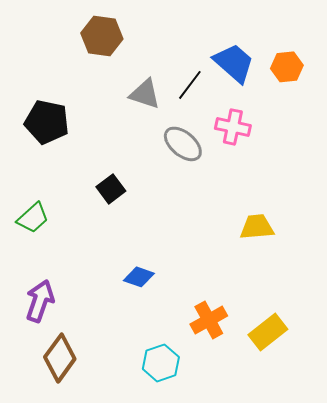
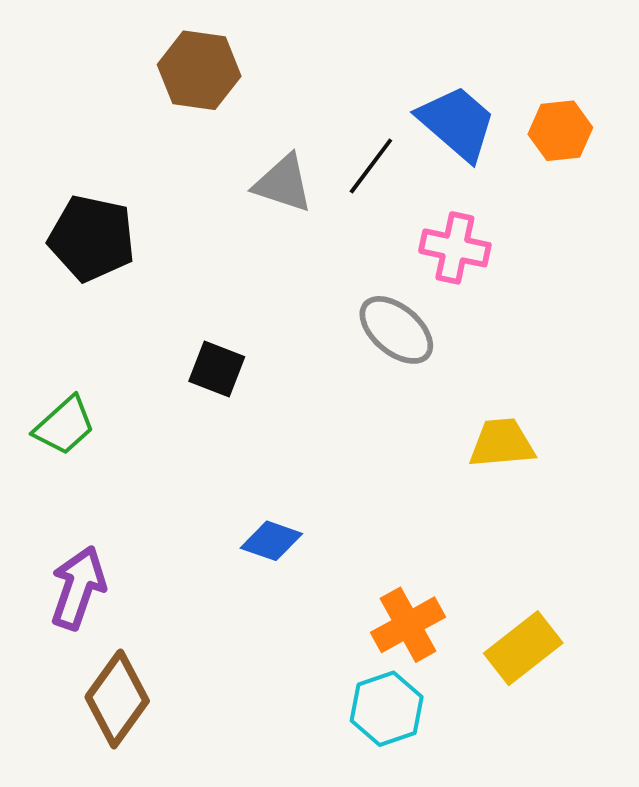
gray ellipse: (183, 144) -> (396, 330), moved
black square: (111, 189) -> (217, 369), turned -32
cyan hexagon: (161, 363) -> (387, 709), moved

